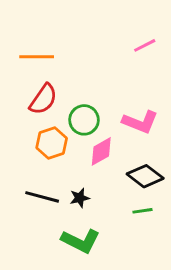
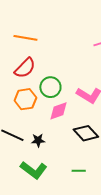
green line: (143, 211) -> (79, 171), moved

